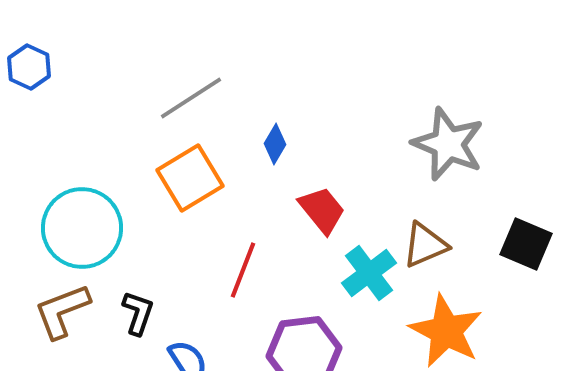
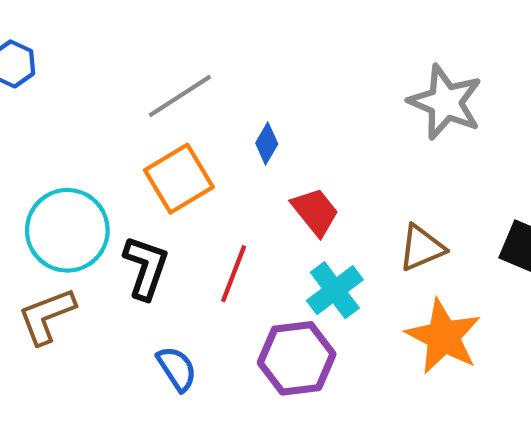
gray star: (448, 144) -> (445, 102), moved
cyan cross: (369, 273) -> (335, 290), moved
black L-shape: (138, 313) -> (146, 267), moved, size x1.4

